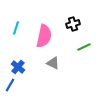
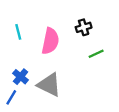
cyan line: (16, 28) -> (18, 32), turned -32
gray triangle: (53, 63) -> (49, 85), moved, size x1.6

